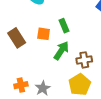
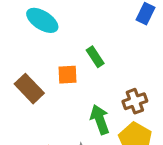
green arrow: (61, 51) -> (100, 120), moved, turned -42

